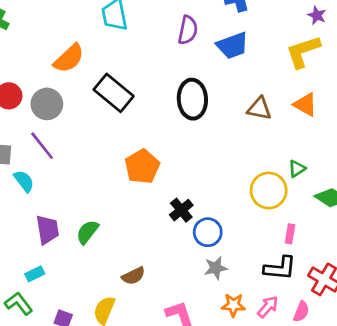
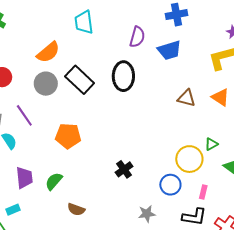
black ellipse: (192, 99) -> (123, 76), moved
gray circle: (47, 104) -> (46, 84), moved
orange pentagon: (142, 167) -> (68, 136), moved, turned 30
blue circle: (208, 232) -> (170, 185), moved
brown semicircle: (133, 276) -> (76, 209), moved, turned 42

